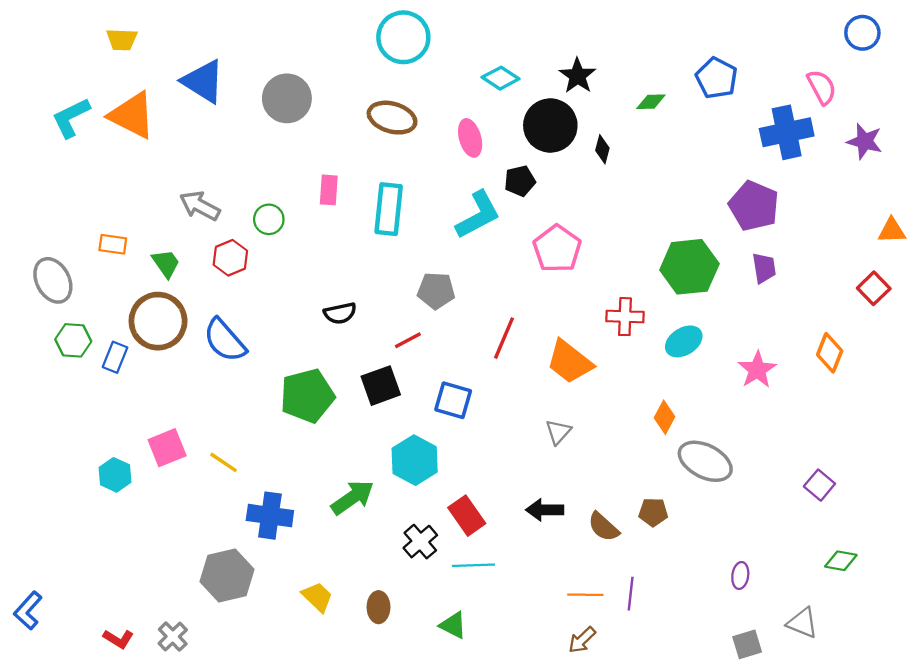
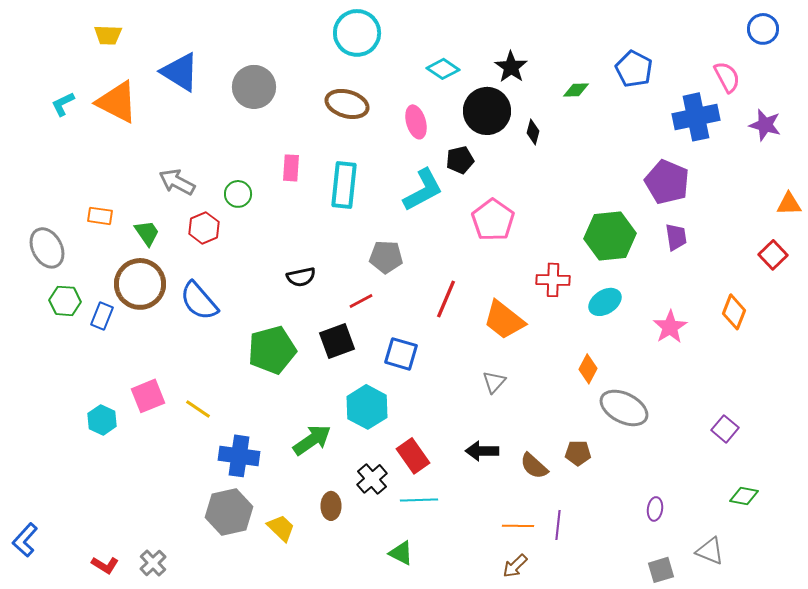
cyan L-shape: (71, 118) -> (63, 104), size x0.7
gray hexagon: (227, 575) -> (229, 512), moved
brown ellipse: (378, 607) -> (331, 506), moved

